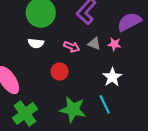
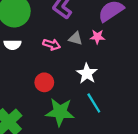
red circle: (60, 71) -> (44, 82), moved
white star: (112, 77) -> (87, 73), moved

